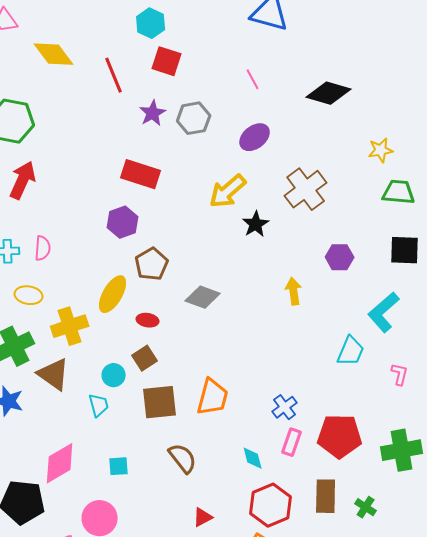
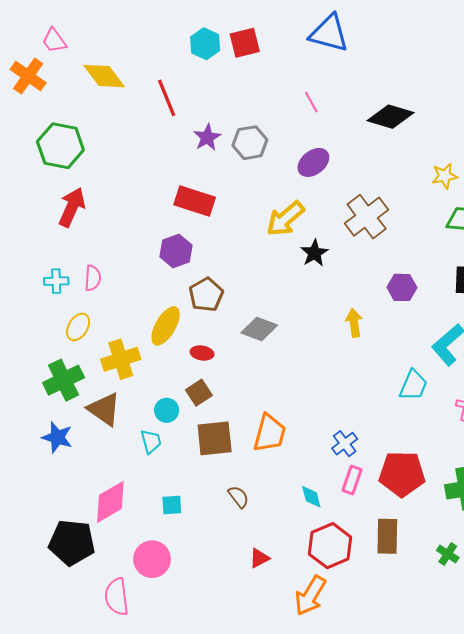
red square: (167, 61) -> (245, 43), moved, turned -32
yellow ellipse: (29, 295) -> (78, 327), turned -68
brown semicircle: (183, 458) -> (238, 497), size x0.7
green cross: (366, 507) -> (448, 554), moved

